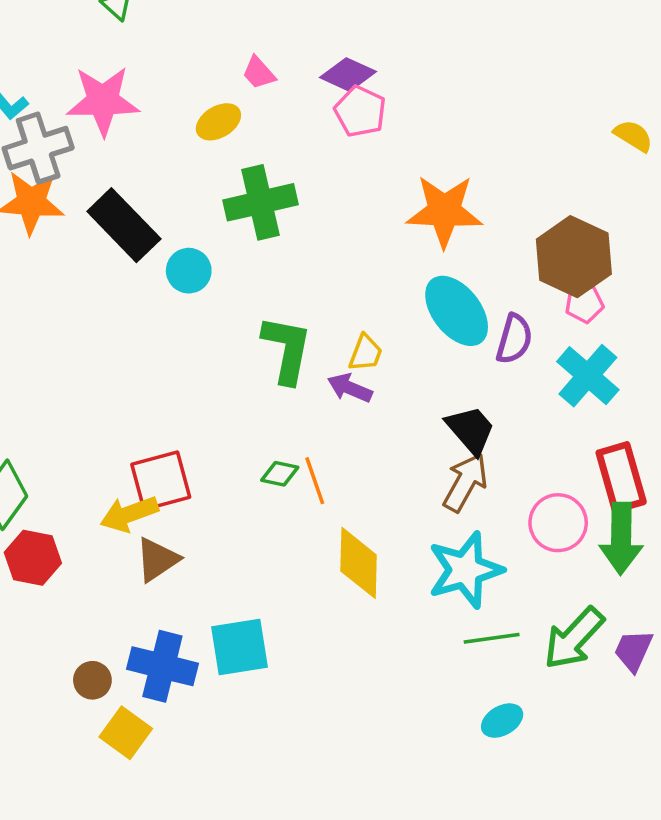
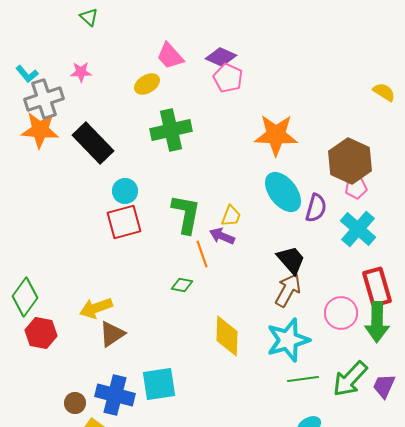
pink trapezoid: (259, 73) -> (170, 56), size x1.4
pink star: (103, 101) -> (81, 72), size x0.5
cyan circle: (189, 271) -> (125, 191), moved
red square: (161, 481) -> (124, 222), moved
orange line: (315, 481) -> (202, 254), moved

